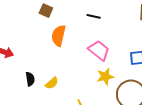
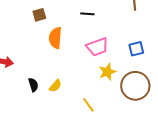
brown square: (46, 11) -> (39, 15), turned -32
pink trapezoid: (99, 50) -> (97, 47), turned 130

